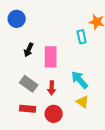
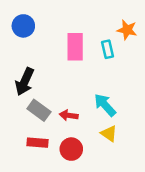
black arrow: (29, 50) -> (25, 82), moved, size x1.5
pink rectangle: (51, 57) -> (75, 47), moved
red arrow: (52, 88) -> (69, 115), turned 96

